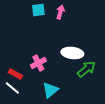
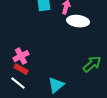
white ellipse: (72, 53) -> (78, 21), moved
pink cross: (38, 63) -> (21, 56), moved

